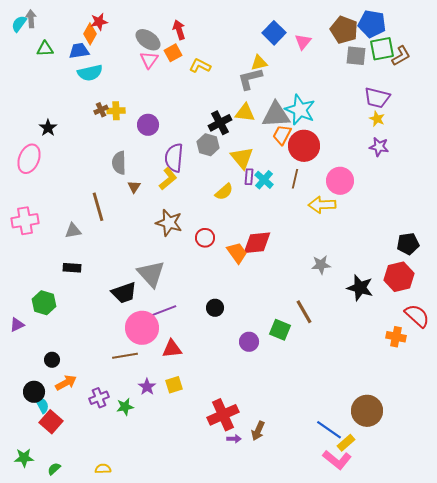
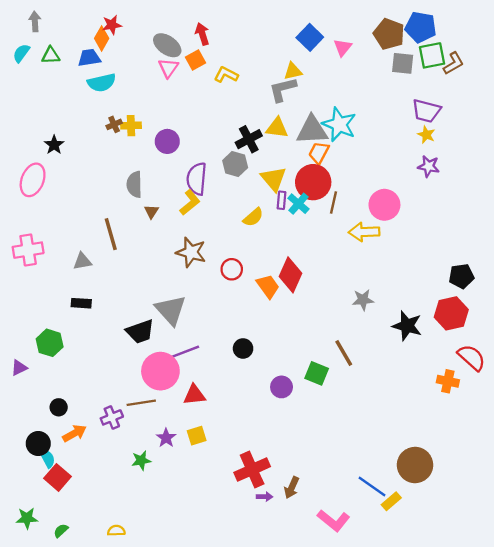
cyan semicircle: (19, 24) -> (21, 53), moved
red circle: (304, 146) -> (313, 182), moved
red diamond: (257, 243) -> (291, 275), turned -60
purple cross: (99, 398) -> (112, 417), moved
pink L-shape: (337, 460) -> (334, 520), moved

